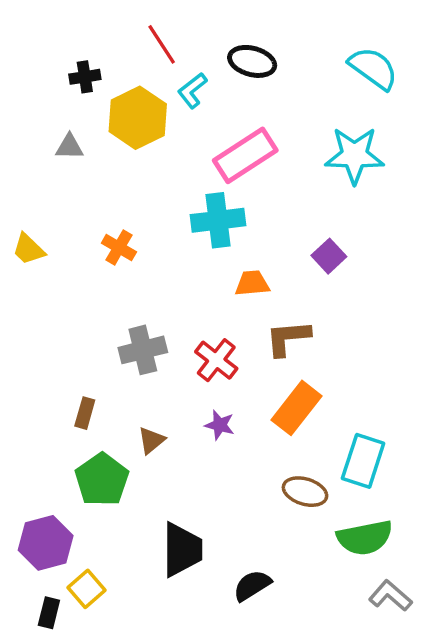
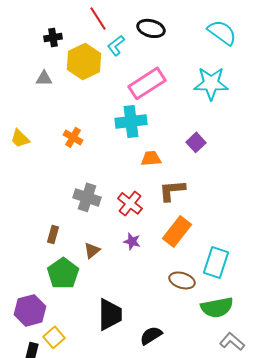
gray cross: (143, 350) -> (87, 197), turned 32

